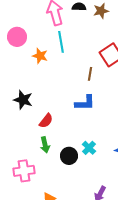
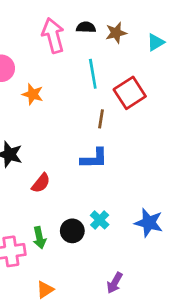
cyan line: (61, 42) -> (93, 74), moved
green arrow: (45, 145) -> (39, 238), moved

